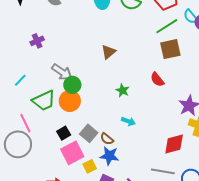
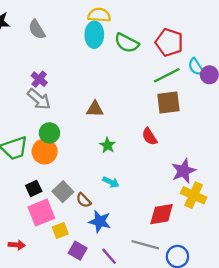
purple cross: (37, 41) -> (39, 79), moved, turned -32
brown triangle: (108, 52) -> (95, 109), moved, turned 35
gray arrow: (62, 72) -> (39, 99), moved
blue star: (109, 156) -> (100, 221), moved

